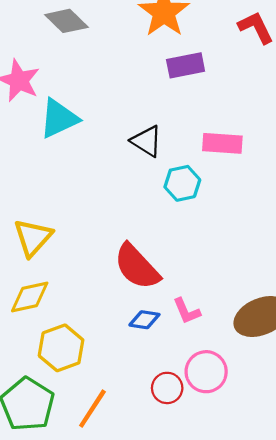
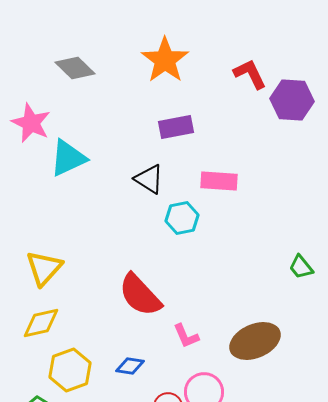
purple rectangle: (186, 65) -> (176, 127), moved
blue diamond: (144, 320) -> (130, 366), moved

